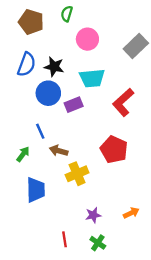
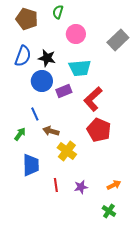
red L-shape: (123, 102) -> (93, 99), moved
yellow cross: (77, 174) -> (67, 151), turned -30
red line: (64, 239) -> (56, 185), moved
green cross: (98, 243) -> (109, 211), moved

